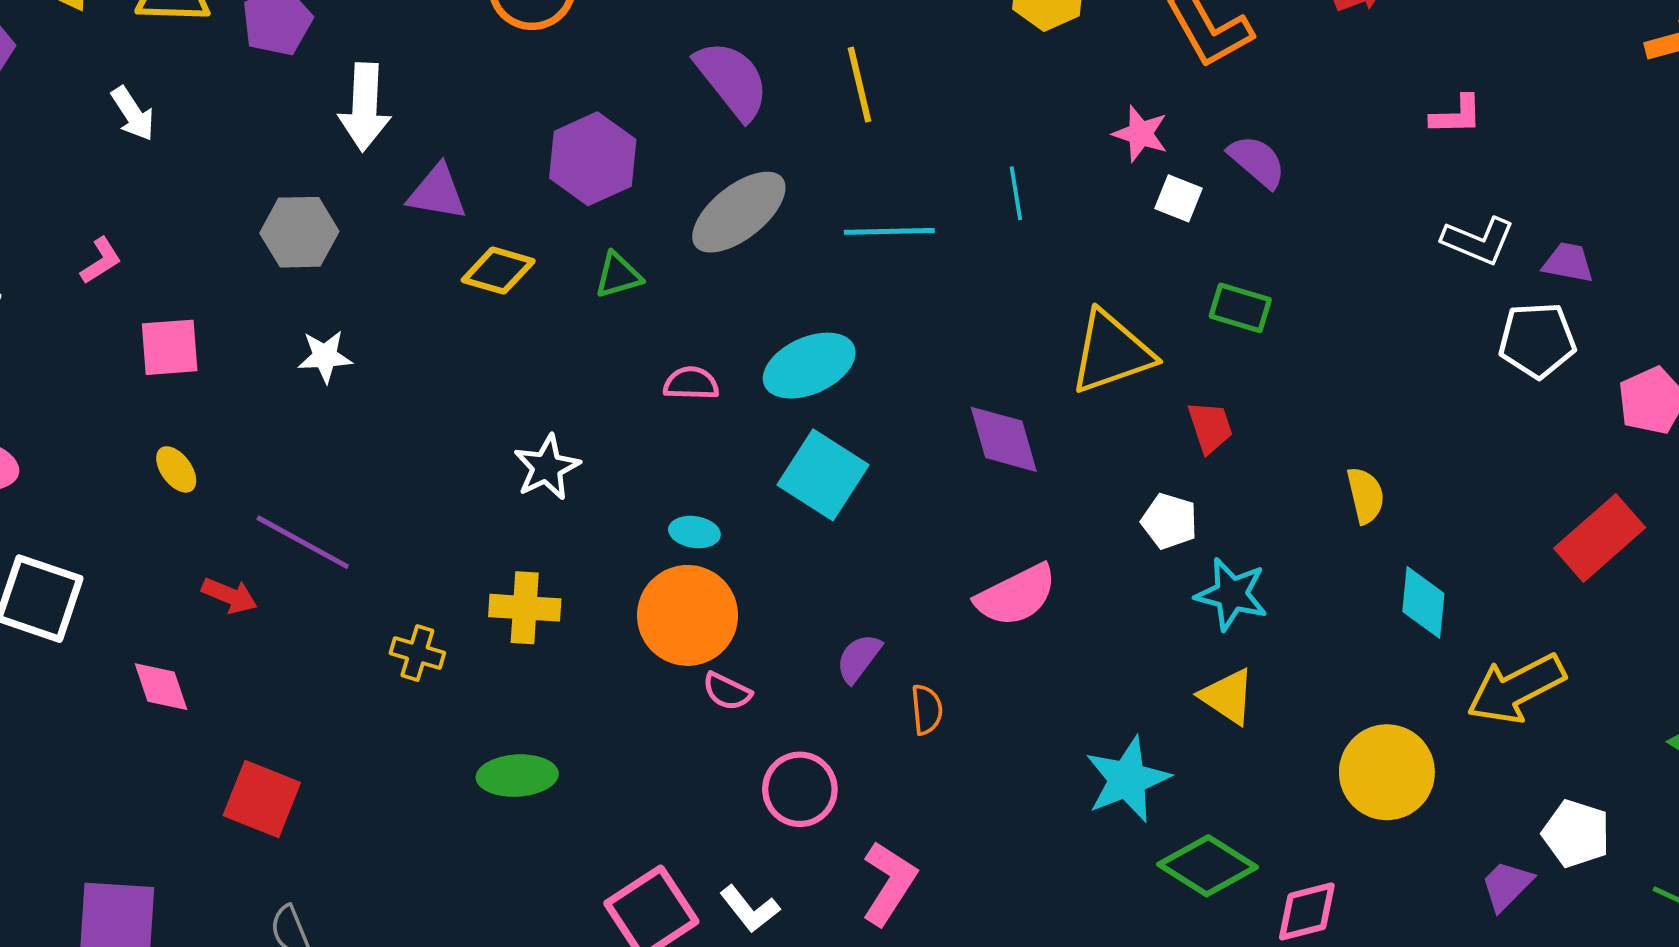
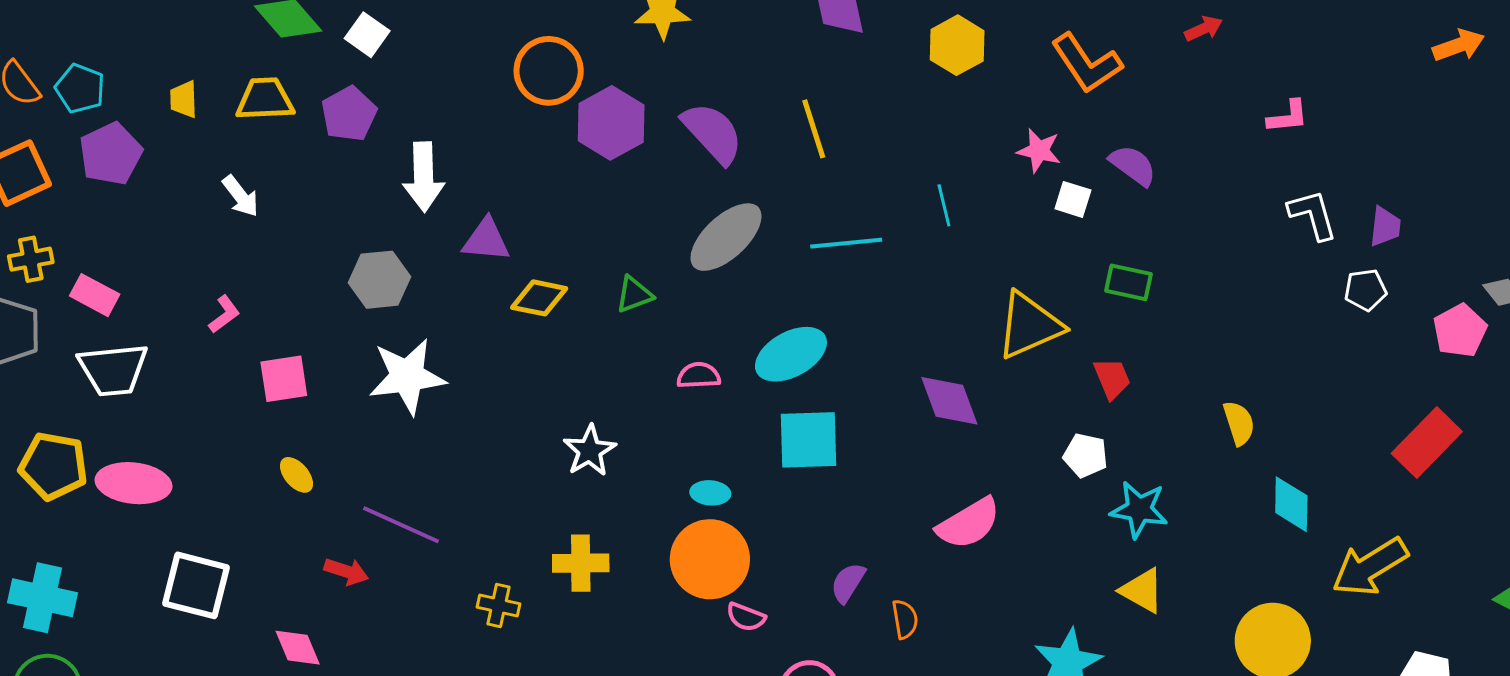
purple hexagon: (593, 159) -> (611, 123), moved
white L-shape: (1478, 241) -> (1313, 215), turned -124
purple trapezoid: (1568, 263) -> (1385, 227), turned 90
white pentagon: (1537, 340) -> (1365, 290), size x0.7
white star: (325, 356) -> (407, 376), size x1.8
cyan square: (823, 475) -> (809, 440), turned -30

